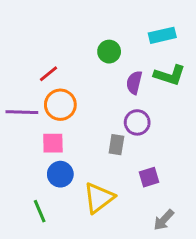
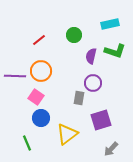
red line: (49, 74) -> (39, 40), moved
pink square: (53, 143) -> (36, 97), turned 35
purple square: (149, 177) -> (101, 120), size x1.5

